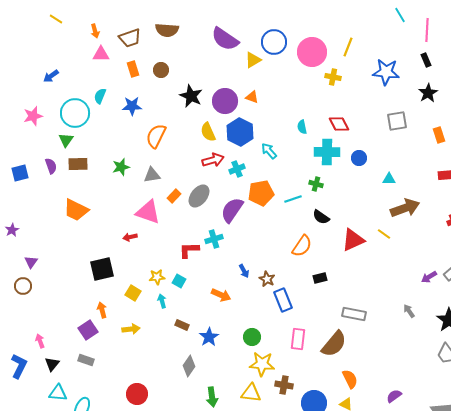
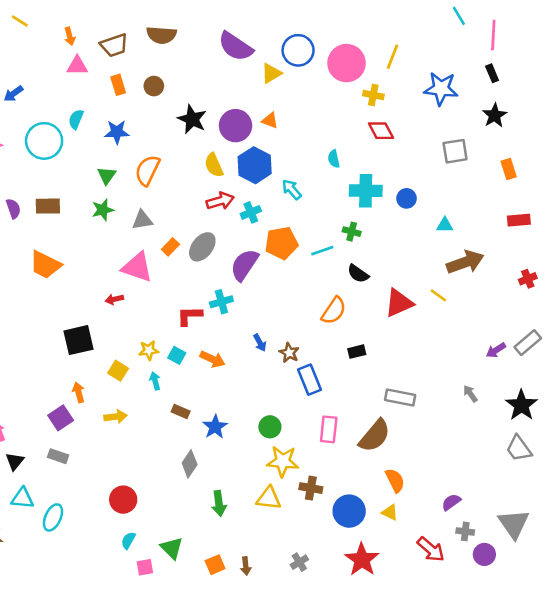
red diamond: (339, 124) -> (381, 131), moved
green triangle: (66, 140) -> (107, 175), moved
orange arrow: (221, 295) -> (213, 359), moved

